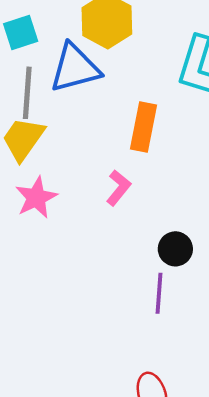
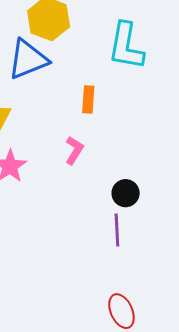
orange rectangle: (143, 127) -> (88, 99), size x0.7

